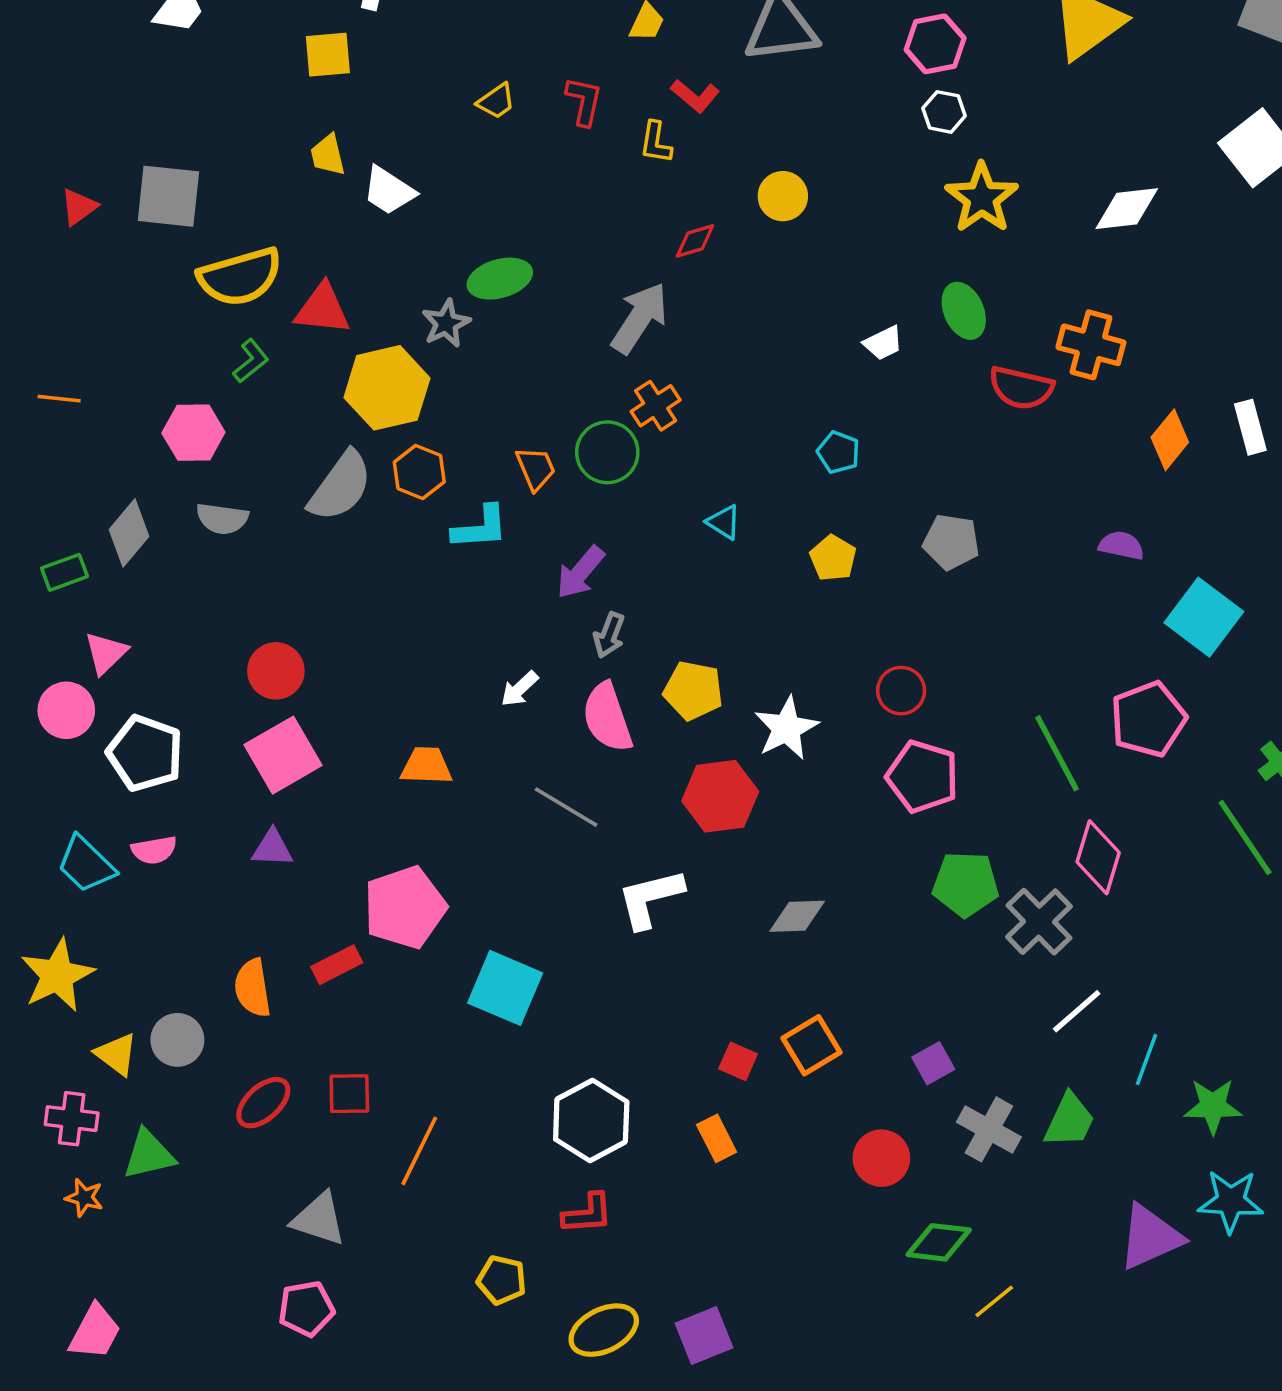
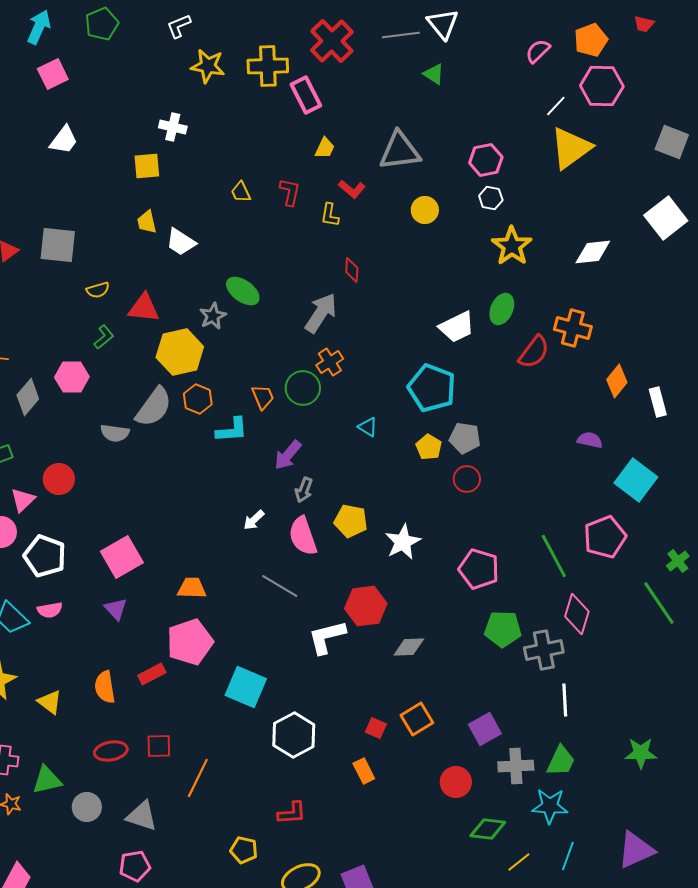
yellow trapezoid: (496, 101) -> (241, 192), turned 100
yellow circle: (783, 196) -> (425, 210), moved
red diamond: (695, 241) -> (352, 270), turned -70
yellow semicircle: (240, 277) -> (98, 290), size x0.5
green ellipse: (500, 279) -> (243, 291), turned 52
green ellipse: (964, 311) -> (502, 309), turned 48
white trapezoid: (883, 343) -> (457, 327), size x1.6
red semicircle: (1021, 388) -> (534, 352), turned -66
white rectangle: (1250, 427) -> (658, 402), moved
cyan pentagon: (838, 452) -> (432, 388), size x2.0
gray semicircle: (222, 519) -> (115, 433), moved
gray diamond: (129, 533) -> (28, 397), moved
gray pentagon: (951, 542) -> (465, 438), moved
red circle: (276, 671) -> (59, 479), moved
red circle: (901, 691) -> (467, 479), moved
orange trapezoid: (426, 766) -> (192, 588), moved
red hexagon: (720, 796) -> (366, 606), moved
purple triangle: (272, 848) -> (116, 609), turned 45
gray cross: (1039, 922) -> (544, 650), turned 33
white line: (1077, 1011) -> (565, 700), turned -52
gray circle: (177, 1040) -> (87, 807), moved
yellow triangle: (116, 1054) -> (50, 702), moved
cyan line: (1146, 1060) -> (568, 856), moved
purple square: (933, 1063) -> (485, 729), size x1.4
red ellipse: (263, 1103) -> (111, 751), turned 32
white hexagon: (591, 1121) -> (294, 735), moved
gray cross: (989, 1129) -> (516, 766), turned -32
cyan star: (1231, 1201) -> (550, 806), moved
purple triangle: (1150, 1237) -> (636, 850), moved

